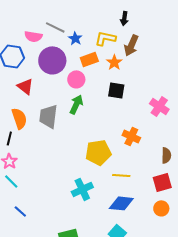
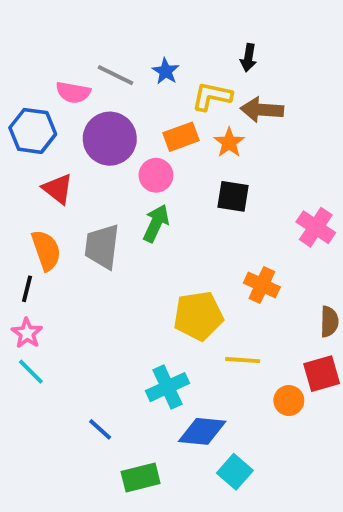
blue star: (75, 38) -> (166, 71), moved
brown arrow: (131, 45) -> (262, 110), turned 70
blue diamond: (121, 203) -> (202, 431), moved
orange circle: (161, 208) -> (289, 401), moved
blue line: (20, 211) -> (100, 429), moved

